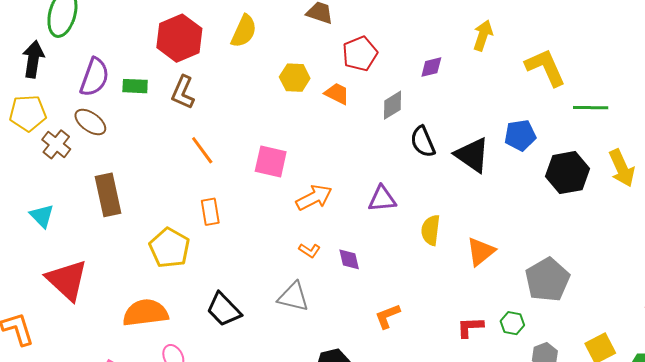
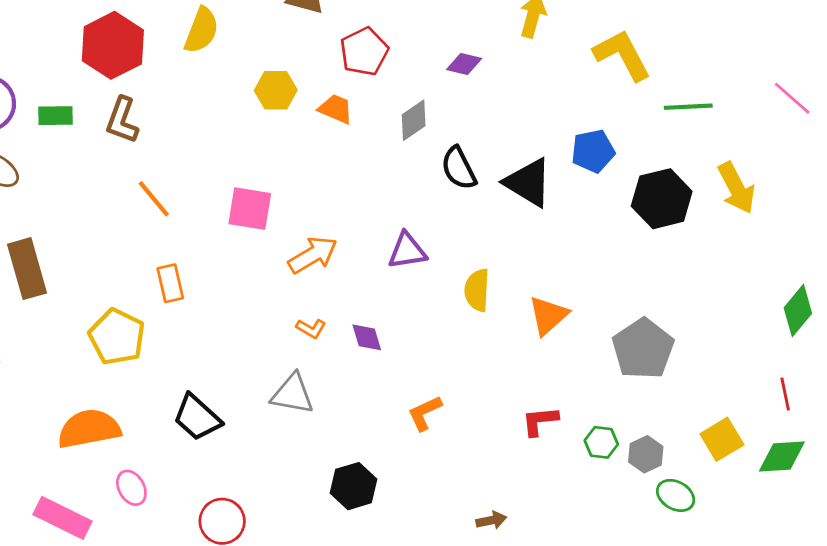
purple diamond: (431, 67) -> (464, 64), turned 30
green hexagon: (512, 323) -> (601, 442), moved

